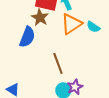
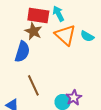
orange triangle: (71, 24) -> (65, 35), turned -40
brown line: (58, 63) -> (33, 85), moved

